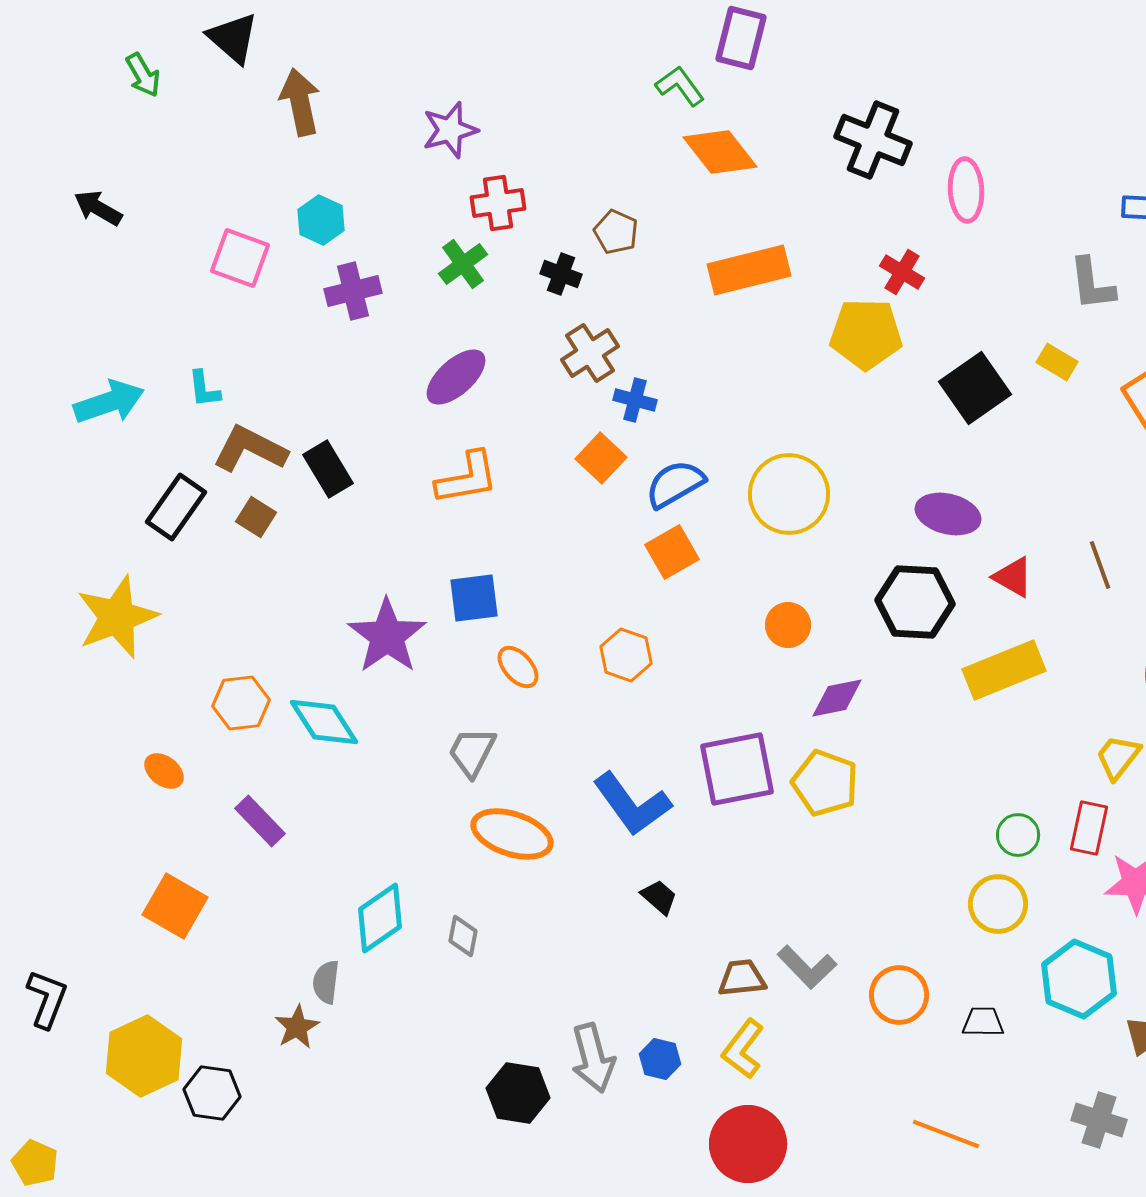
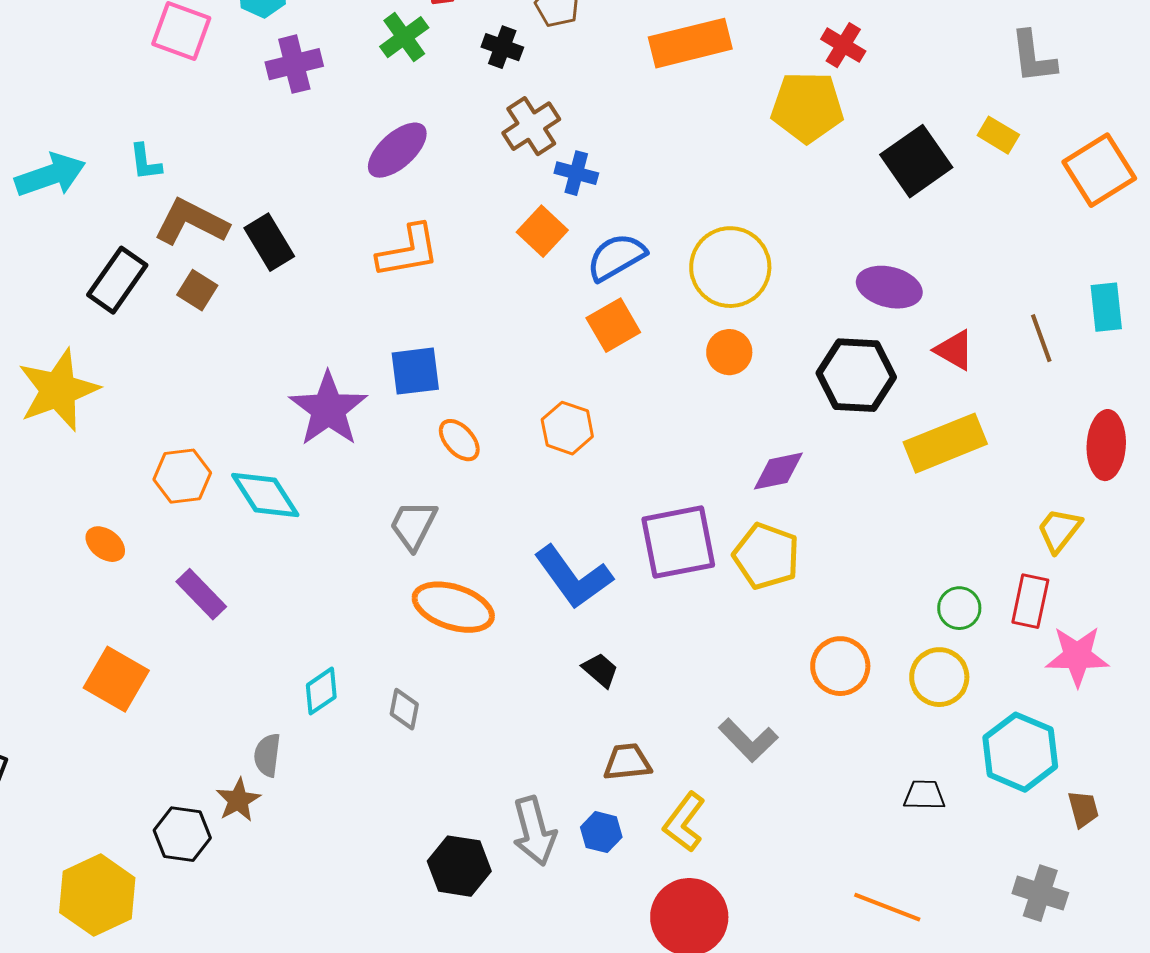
orange circle: (788, 625) -> (729, 352), moved
cyan diamond: (380, 918) -> (321, 691), size x0.7
brown trapezoid: (742, 978) -> (627, 762), moved
orange circle: (899, 995) -> (840, 666), moved
yellow hexagon: (144, 1056) -> (97, 895), moved
black hexagon: (212, 1093) -> (182, 834), moved

